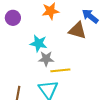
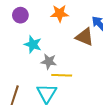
cyan star: (39, 43) -> (33, 44), moved

